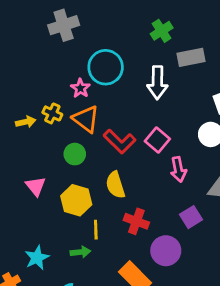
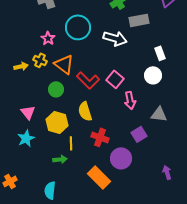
white arrow: (157, 83) -> (115, 38), turned -75
pink star: (80, 88) -> (48, 38), moved
cyan star: (37, 258) -> (26, 138), moved

